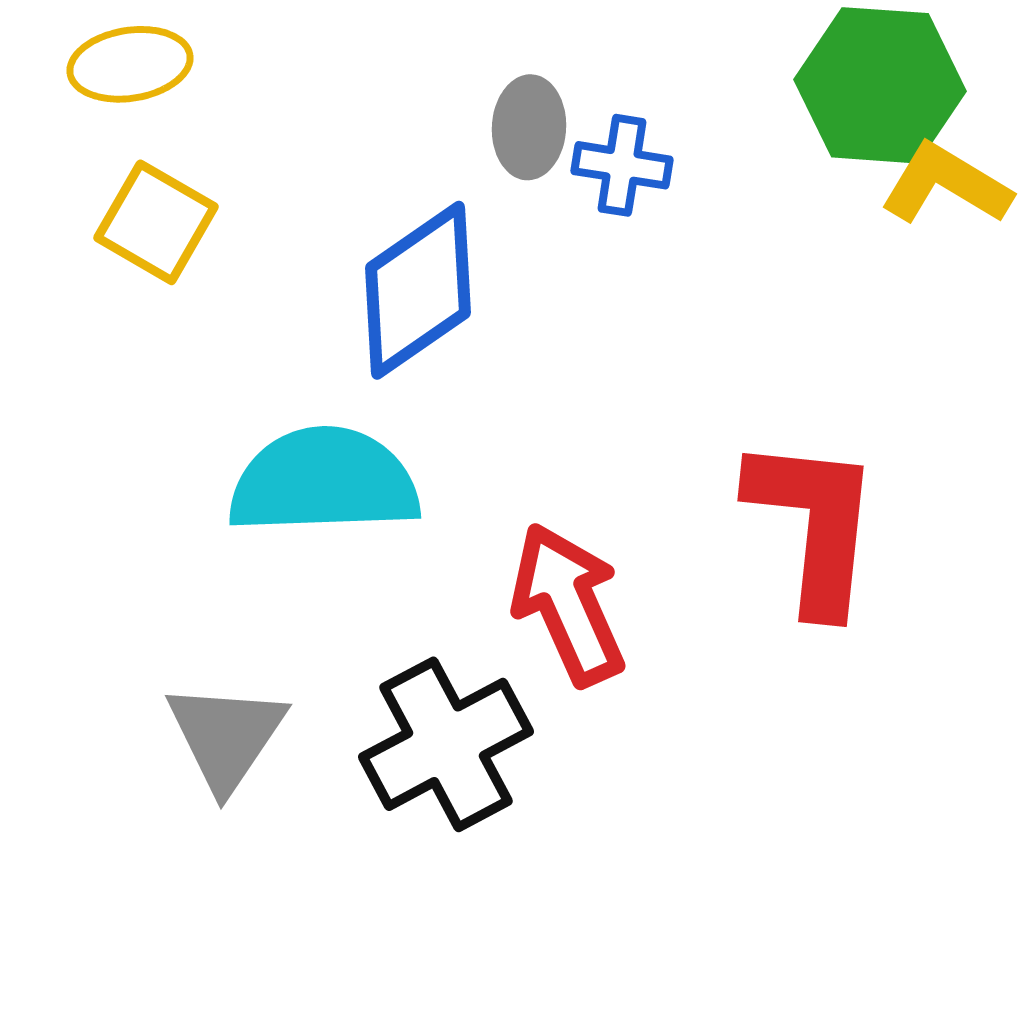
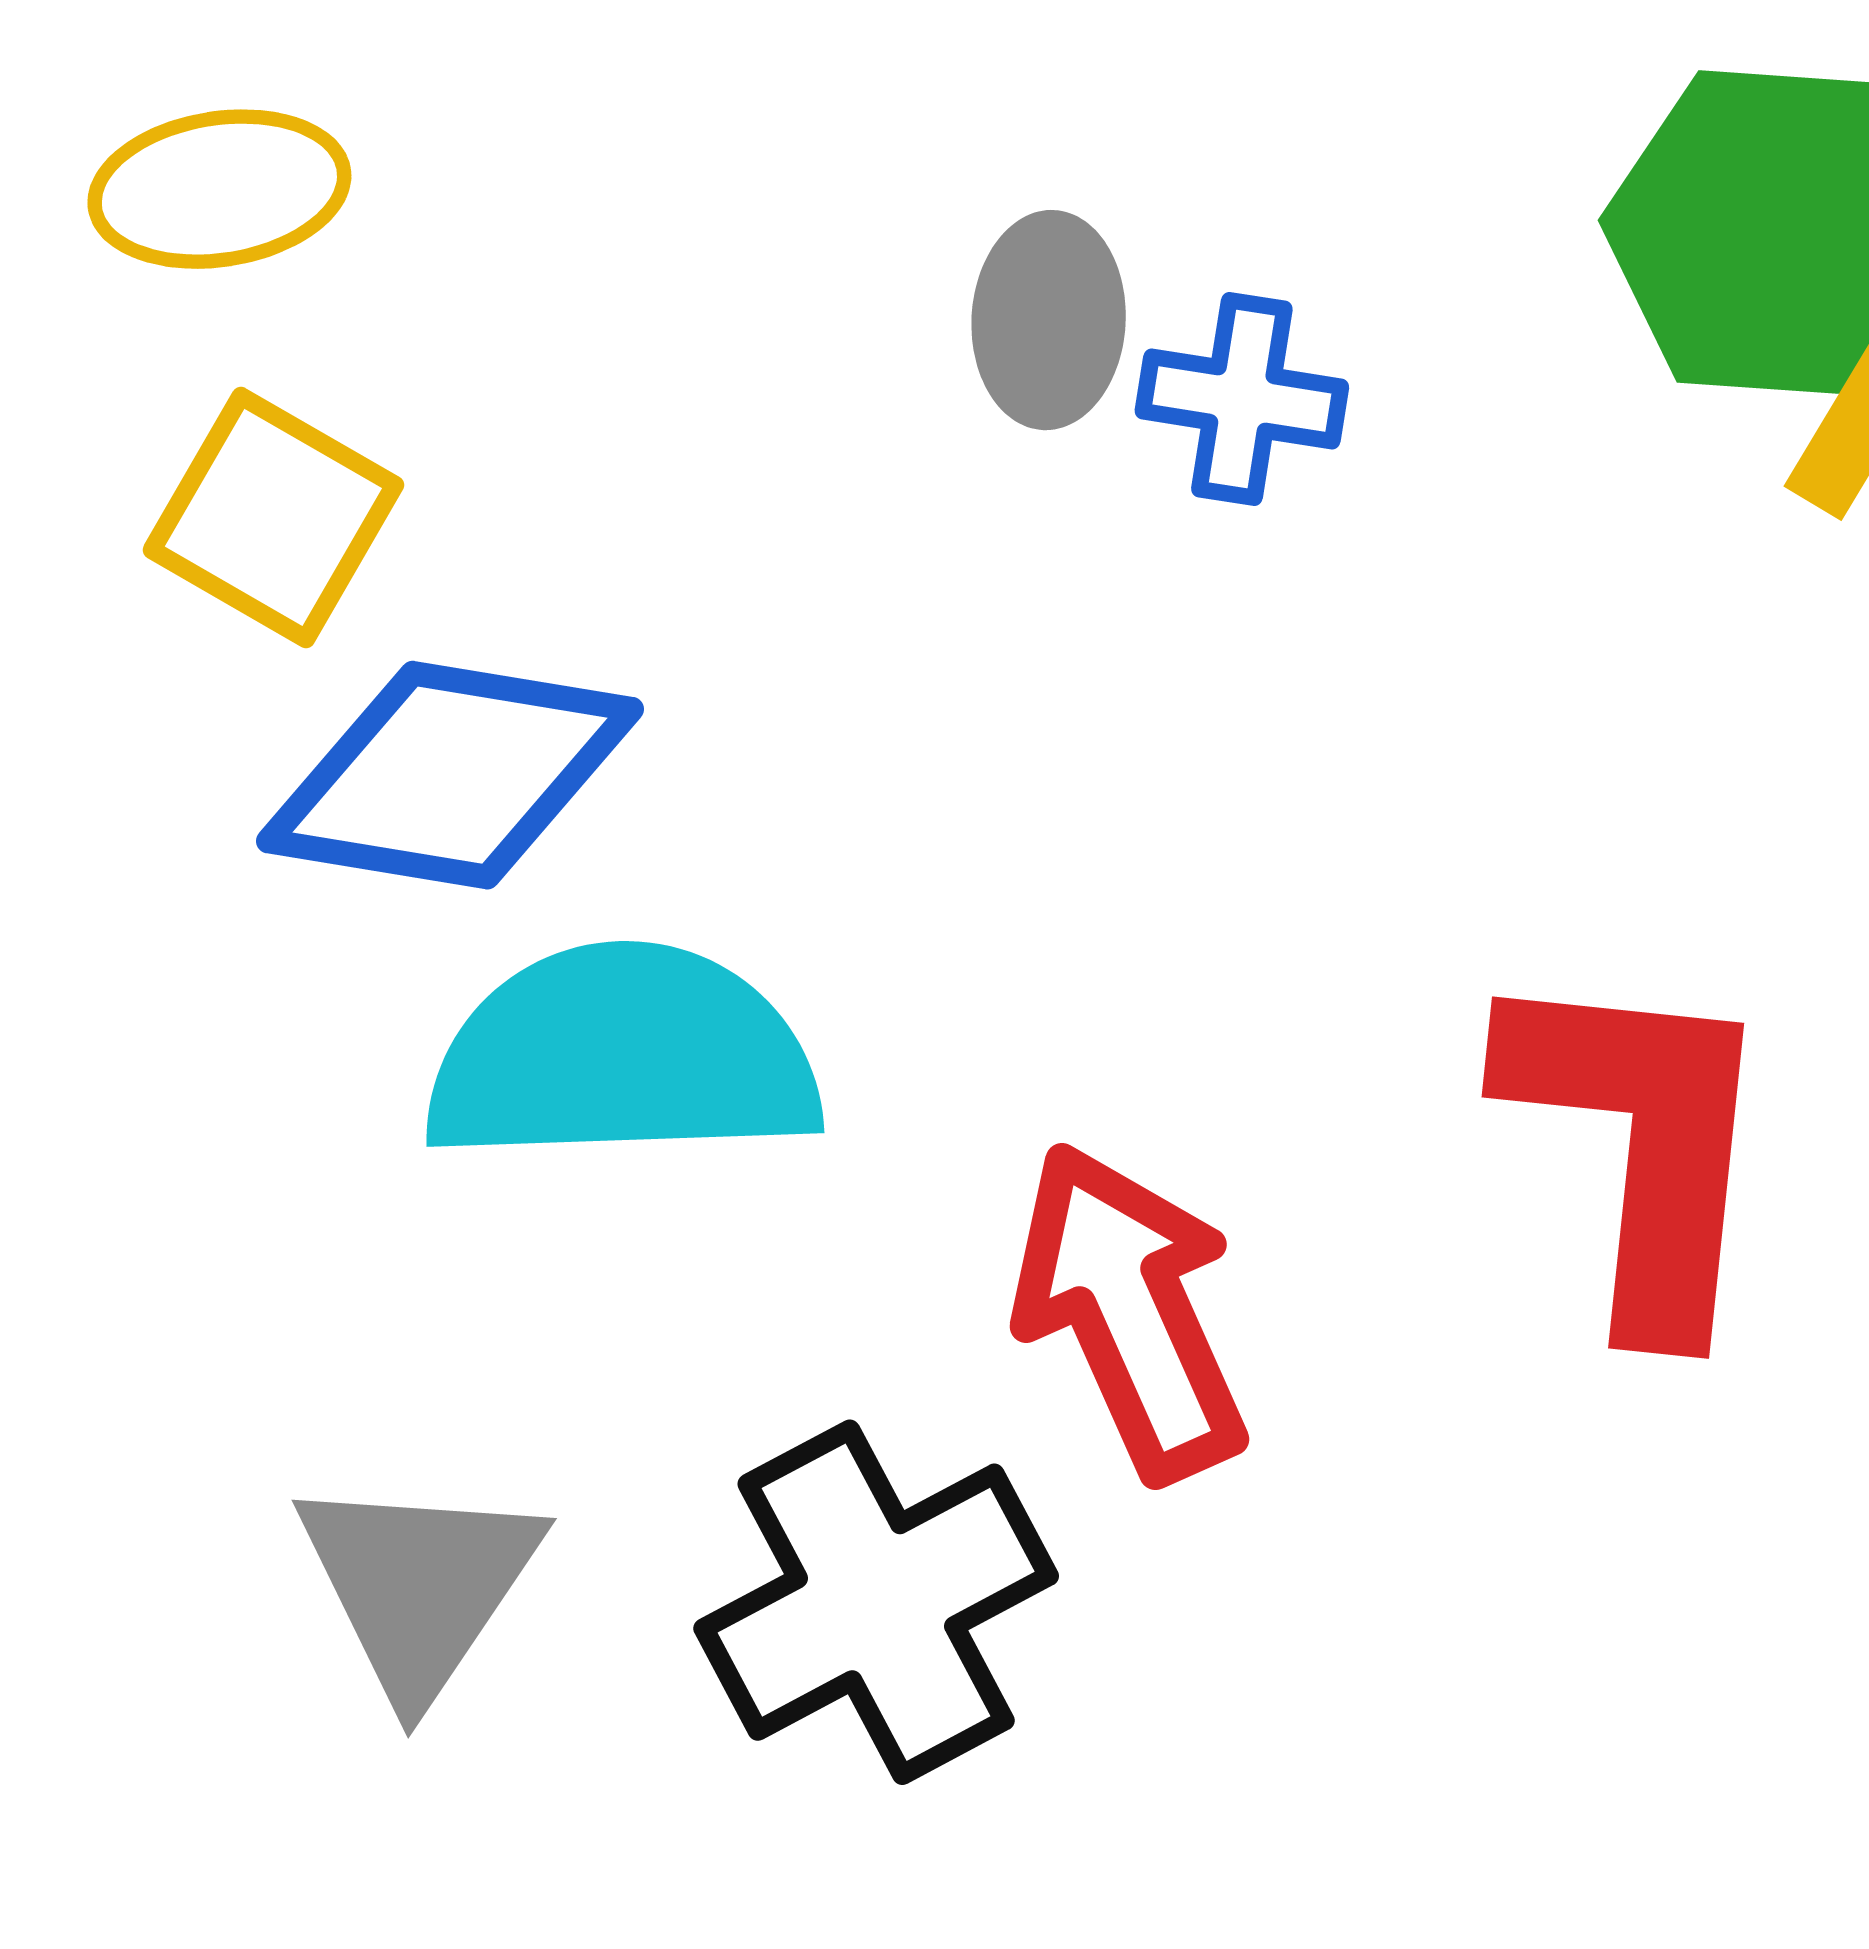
blue diamond: (418, 290) -> (450, 775), moved, turned 44

